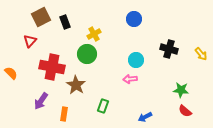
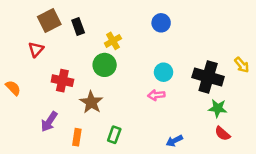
black cross: (169, 49) -> (208, 77), moved, size x1.4
red cross: (52, 67) -> (62, 81), size x0.7
green rectangle: (103, 106) -> (114, 135), moved

